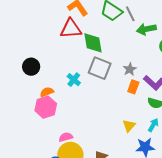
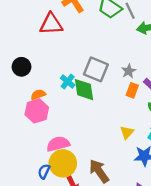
red triangle: (71, 29) -> (51, 24), moved
green diamond: (93, 43) -> (84, 90), moved
pink semicircle: (66, 137) -> (58, 144), size x1.5

